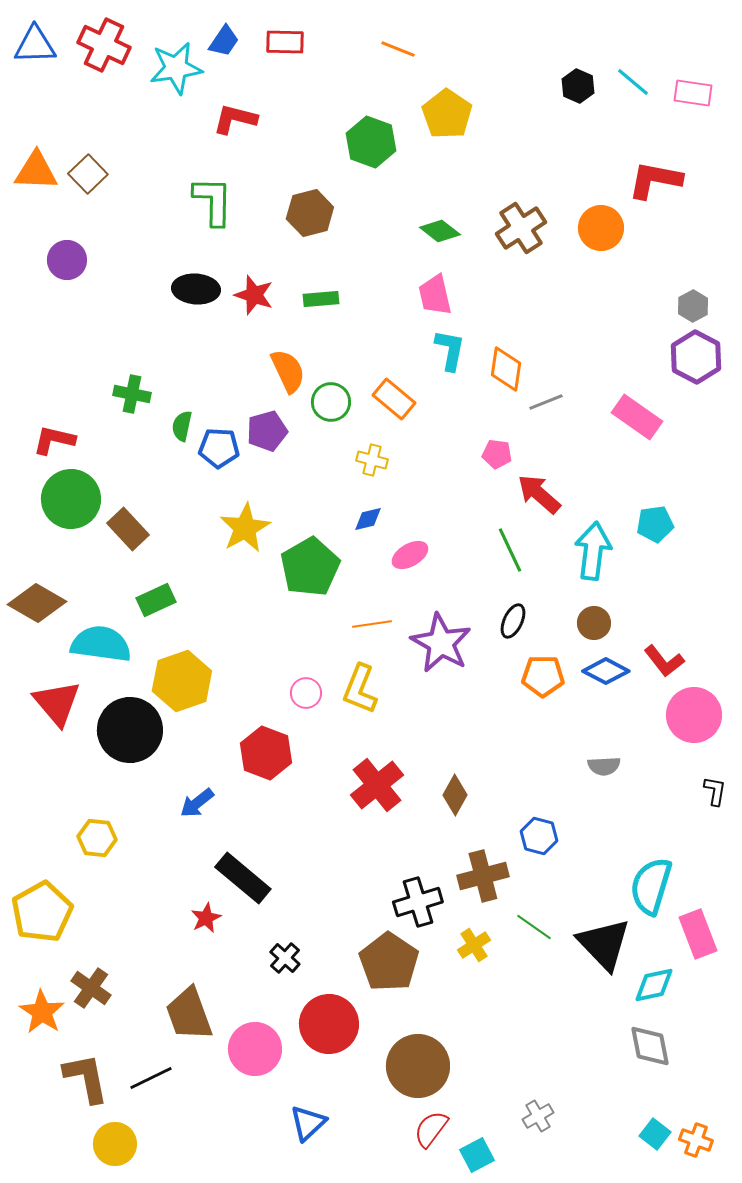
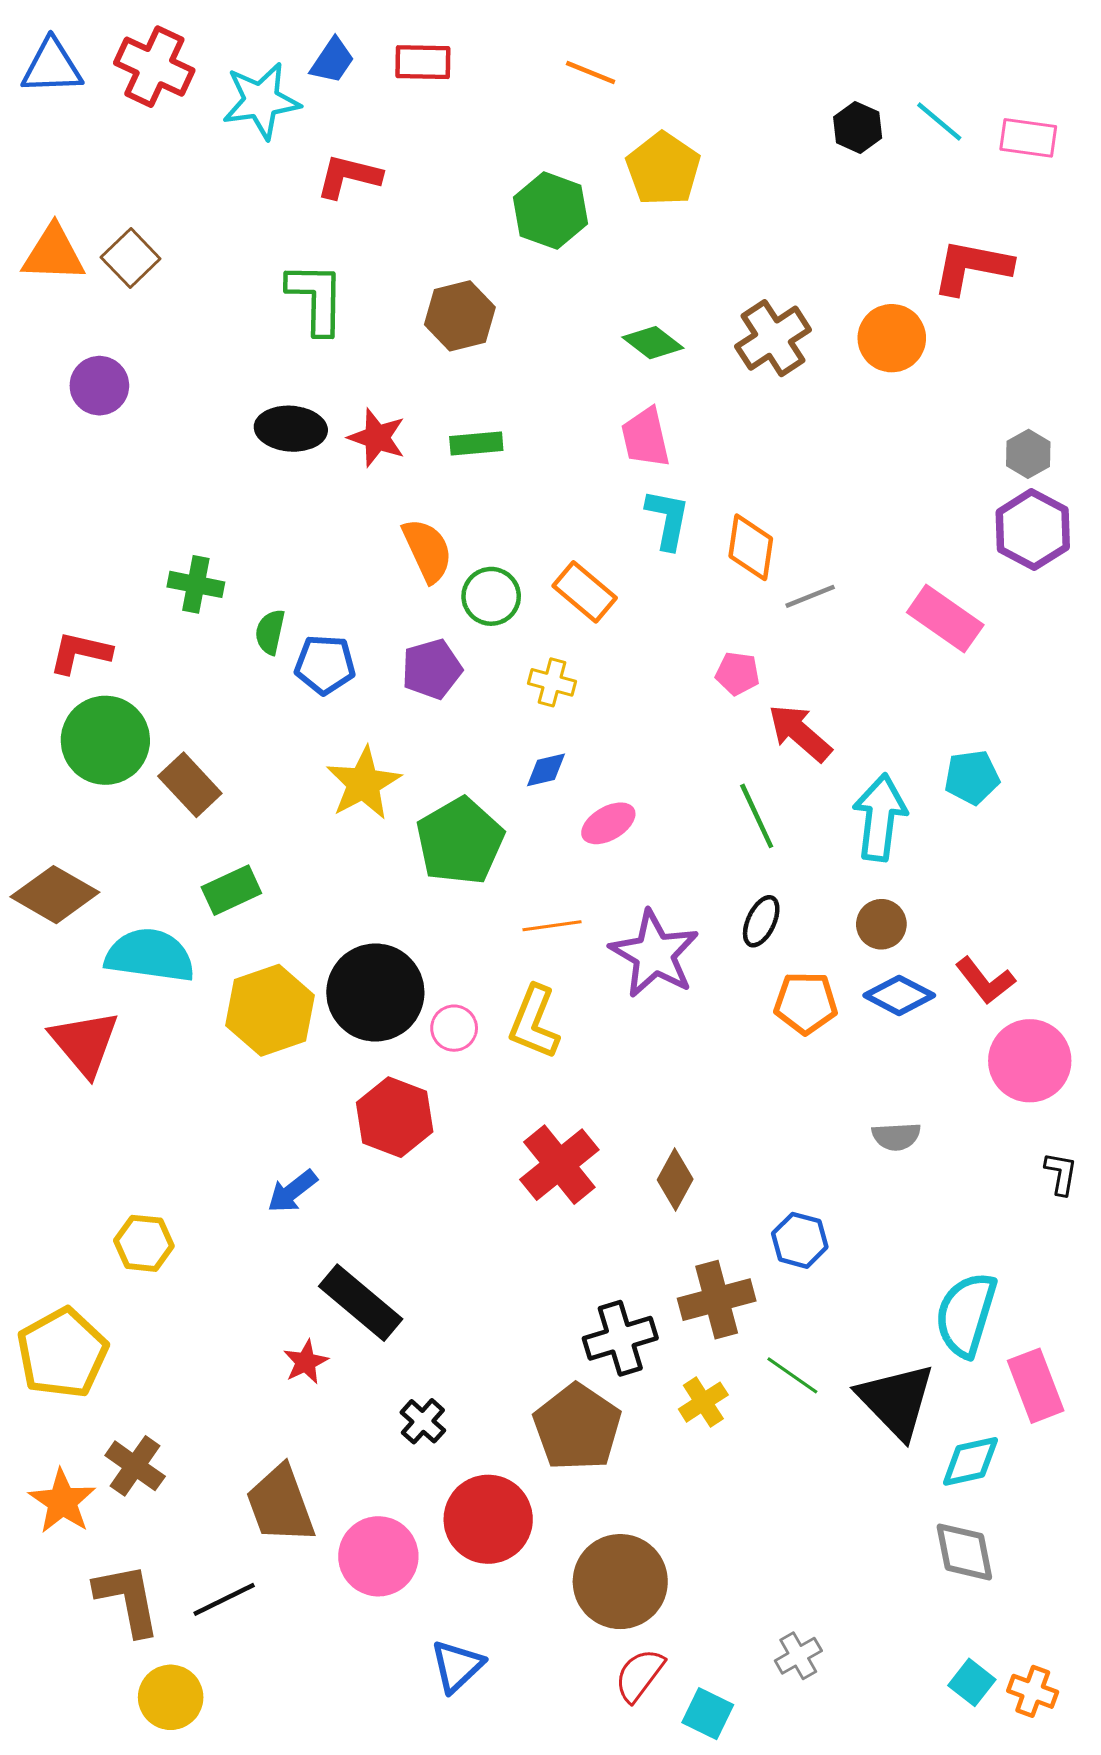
purple pentagon: (267, 431) -> (432, 669), moved
black circle: (130, 730) -> (375, 992), moved
cyan square: (477, 1155) -> (708, 1714), turned -36

